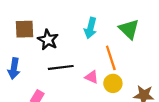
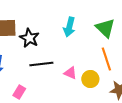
orange line: (111, 58) -> (106, 59), moved

